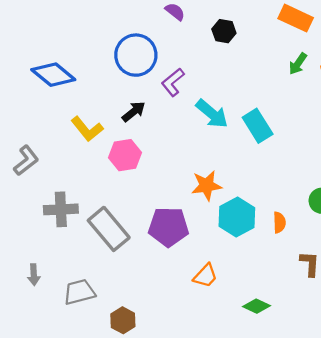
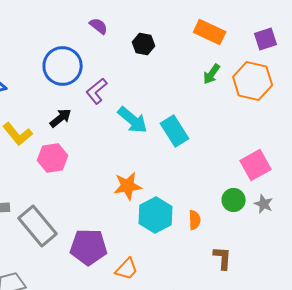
purple pentagon: (168, 227) -> (89, 247), moved

